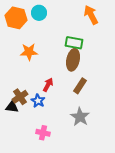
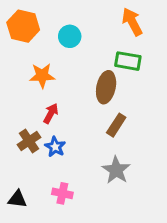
cyan circle: (39, 13) -> (70, 36), moved
green rectangle: (74, 43) -> (128, 61), moved
red arrow: (48, 85) -> (51, 113), moved
black triangle: (12, 107) -> (17, 199), moved

